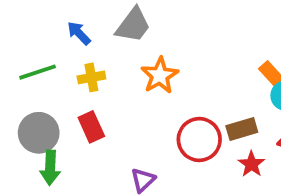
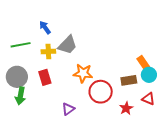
gray trapezoid: (133, 25) -> (68, 45), moved
orange star: (160, 75) -> (83, 73), moved, turned 30
brown rectangle: (242, 129) -> (129, 80), moved

